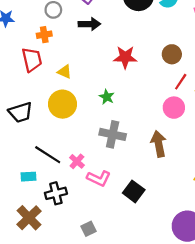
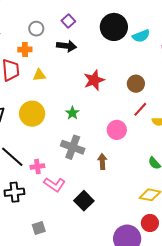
red star: (125, 57) -> (94, 80), turned -30
yellow triangle: (65, 72) -> (39, 75), moved, turned -40
pink circle: (174, 108) -> (117, 130), moved
brown arrow: (159, 144) -> (102, 161), moved, size x0.7
pink cross: (77, 161) -> (37, 167), turned 32

